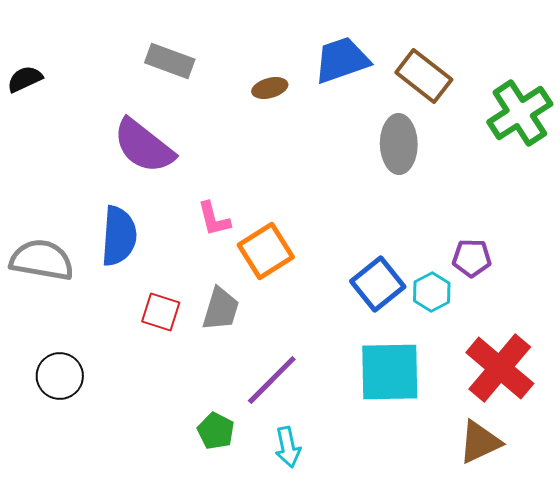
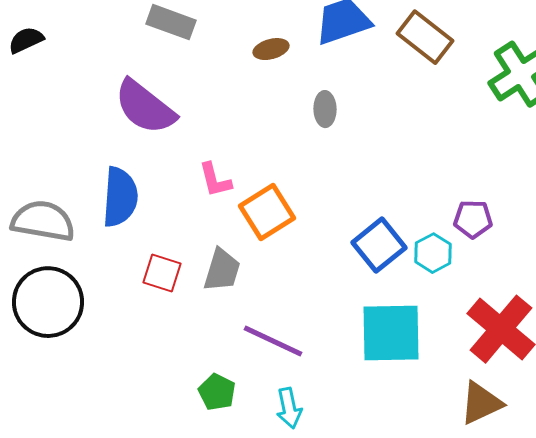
gray ellipse: (399, 144) -> (325, 109), moved, size x0.6
black circle: (60, 376) -> (48, 302), moved, size x1.5
purple line: (272, 380) -> (273, 341), turned 70

